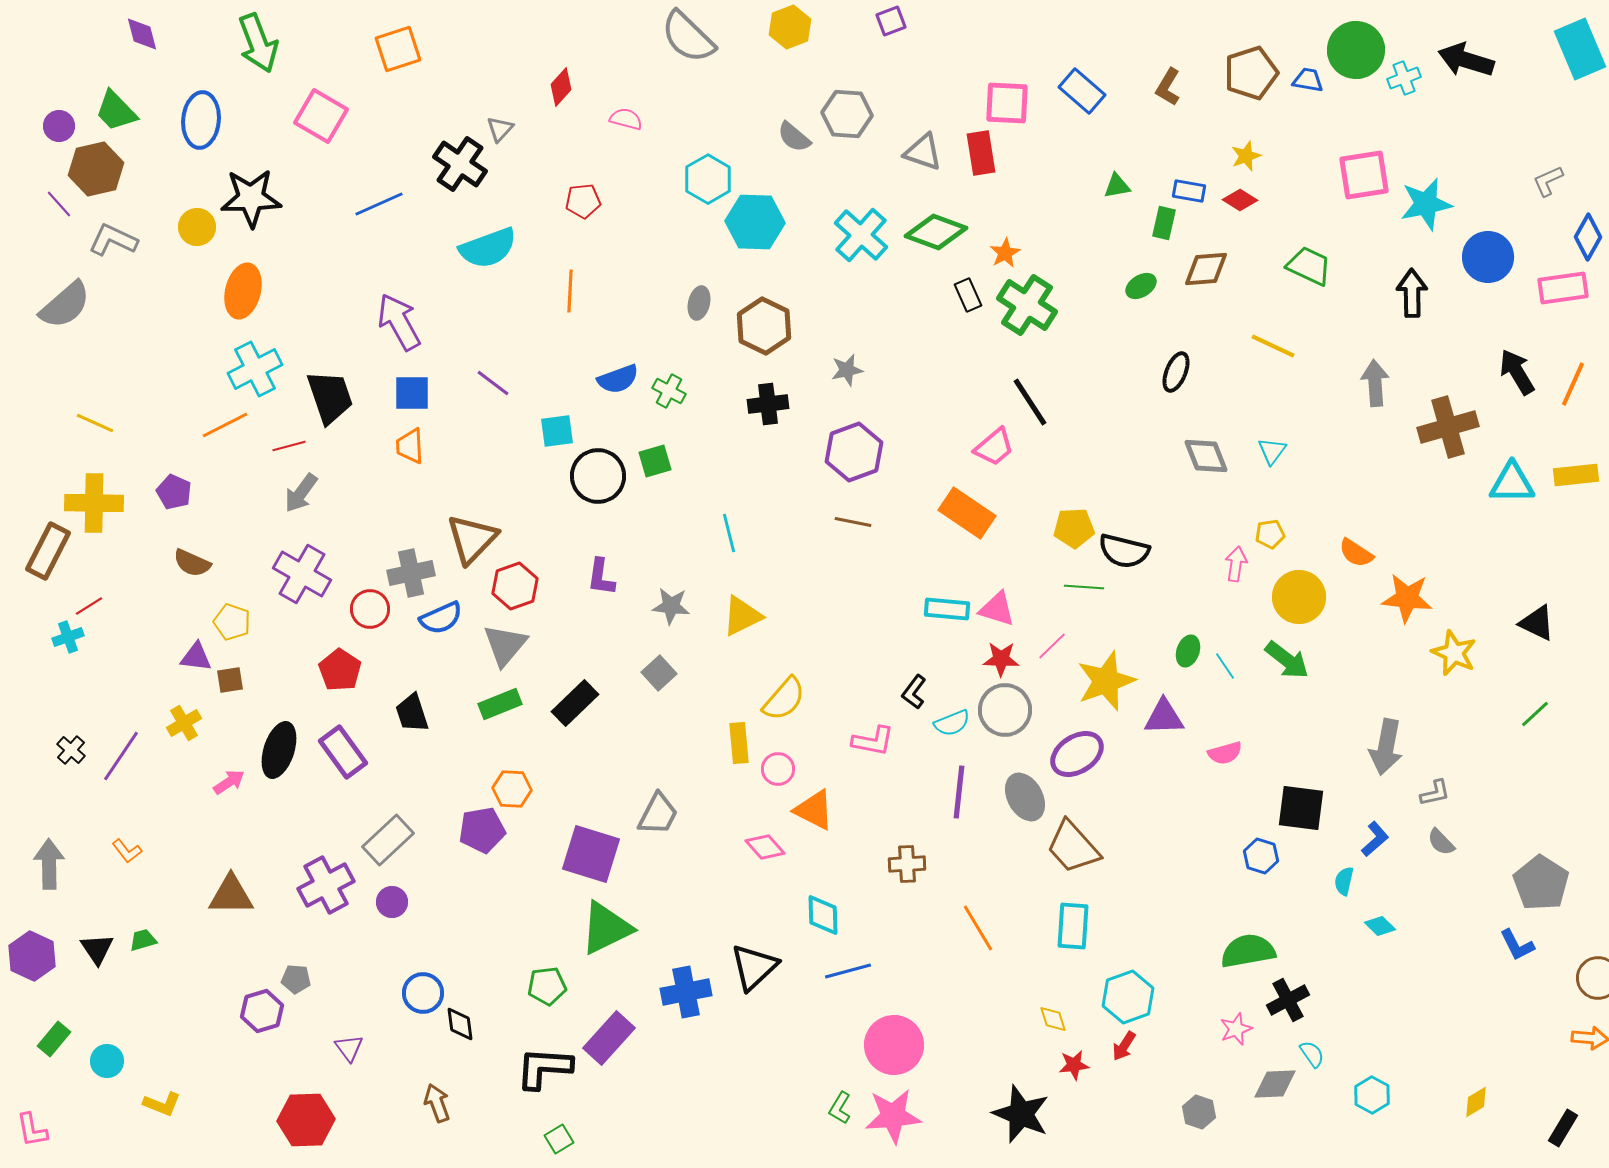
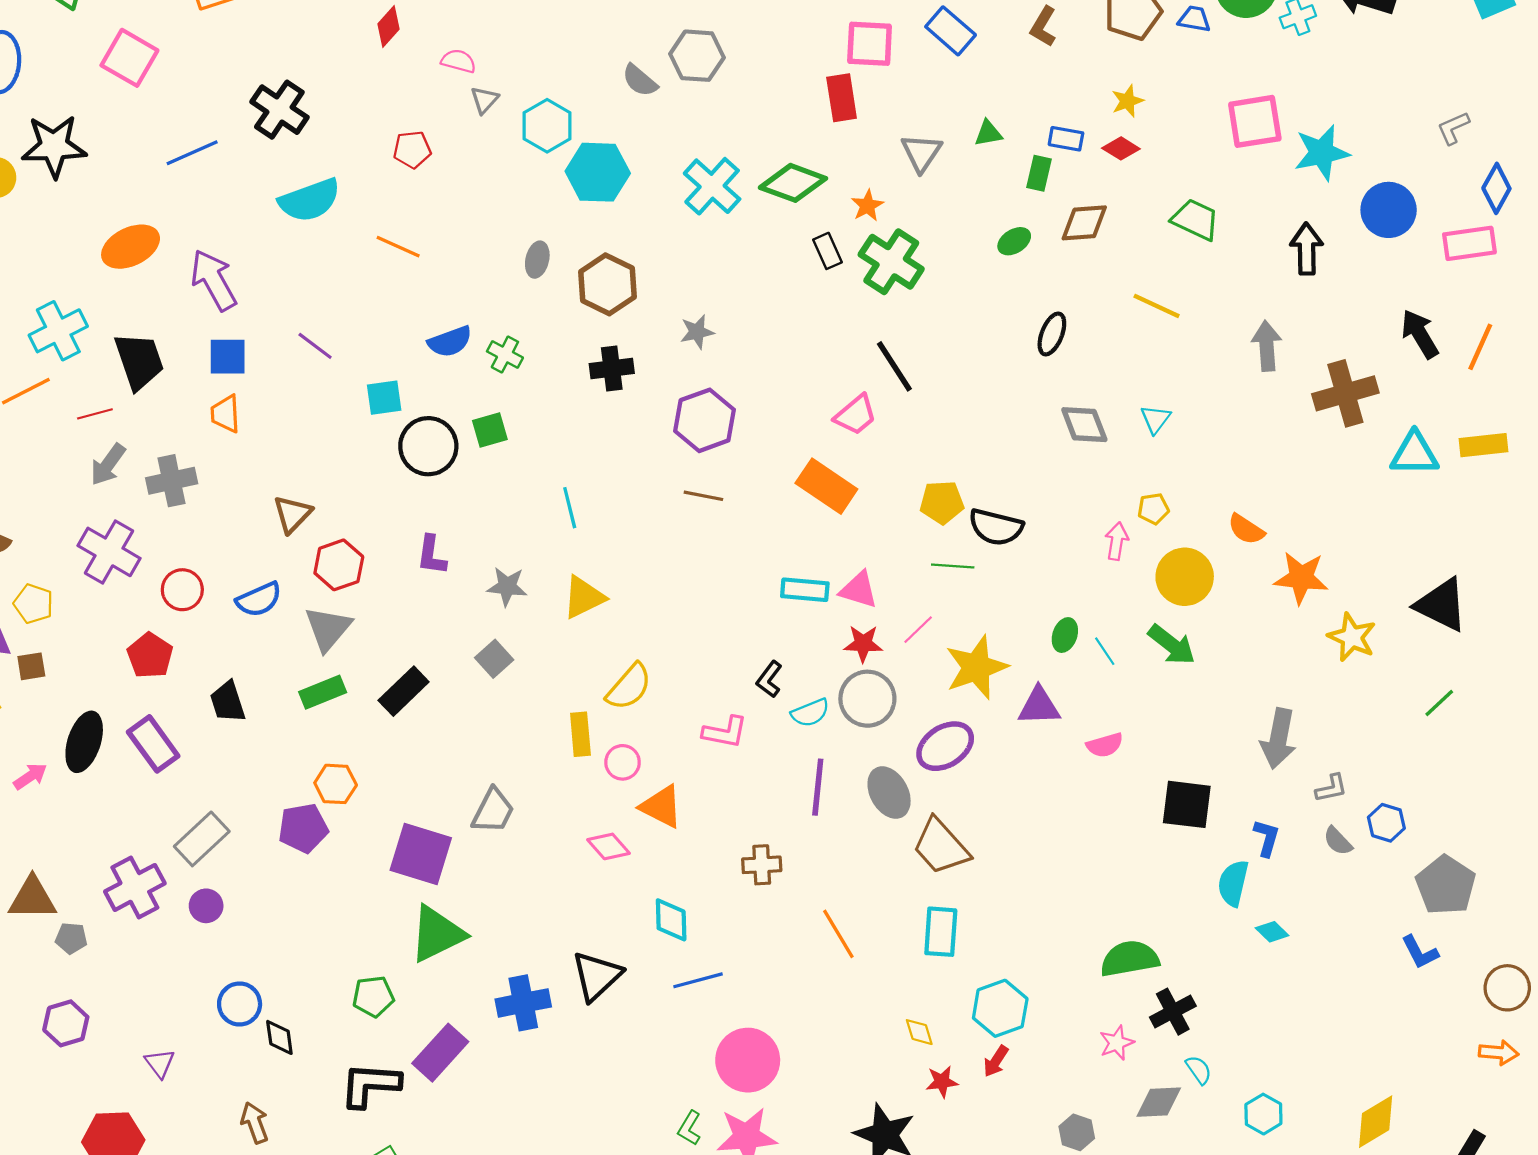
gray triangle: (500, 129) -> (484, 100), moved
gray triangle: (923, 152) -> (921, 153), moved, turned 45
orange ellipse: (243, 291) -> (131, 247), moved, turned 50
orange line: (570, 291) -> (398, 247), turned -69
brown triangle: (472, 539) -> (292, 514), size x0.7
gray cross: (411, 573) -> (172, 481), moved
black triangle: (1537, 623) -> (1441, 605), size x1.4
blue L-shape: (1375, 839) -> (1267, 838), turned -33
blue hexagon: (1261, 856) -> (1386, 823), moved
cyan semicircle: (1344, 881) -> (1233, 883), size x1.5
gray pentagon: (296, 979) -> (71, 938), moved
yellow diamond: (1476, 1102) -> (1376, 1122), size x1.6

